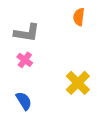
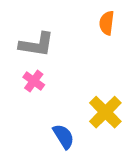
blue semicircle: (24, 101) -> (64, 136), moved

